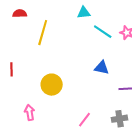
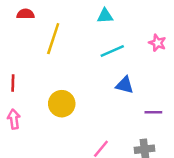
cyan line: (103, 32) -> (112, 51), moved, turned -60
pink arrow: (30, 112) -> (14, 119), moved

